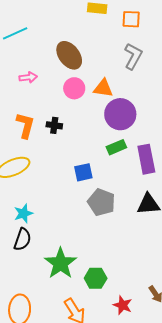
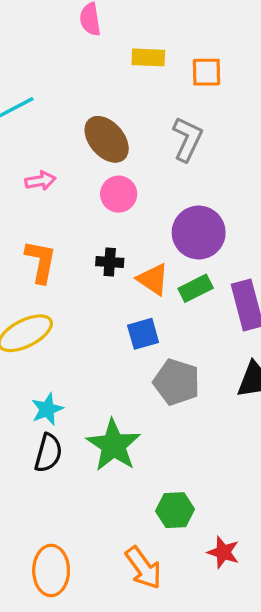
gray L-shape: (133, 56) -> (187, 139), moved
orange triangle: (103, 88) -> (153, 279), moved, turned 30
black cross: (54, 125) -> (110, 262), moved
green star: (61, 263) -> (113, 445), moved

